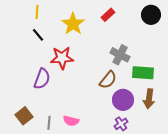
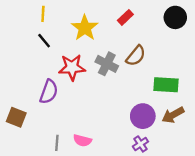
gray cross: (120, 55) -> (107, 64), moved
brown semicircle: (108, 80) -> (136, 56), moved
brown arrow: (149, 99) -> (173, 115), turned 54
brown square: (24, 116) -> (16, 117), moved, turned -30

